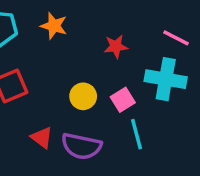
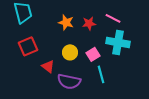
orange star: (54, 26) -> (66, 22), moved
pink line: (176, 38) -> (113, 18), moved
red triangle: (42, 138) -> (48, 66), moved

